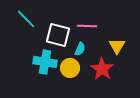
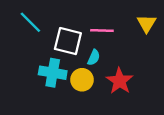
yellow triangle: (117, 46) -> (147, 23), moved

